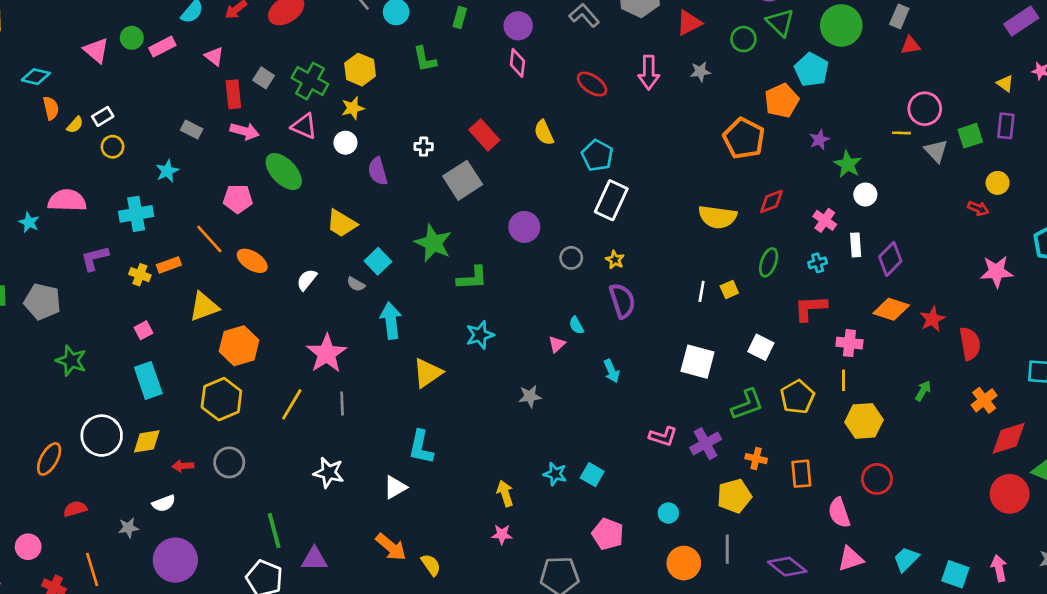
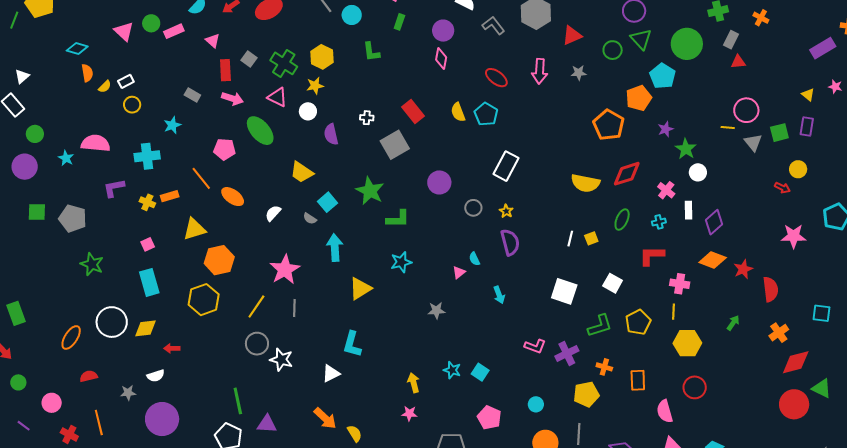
cyan pentagon: (597, 155) -> (486, 114), moved
red diamond: (771, 201) -> (627, 174), size x1.4
gray circle: (229, 462) -> (257, 344), moved

